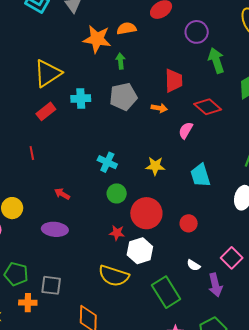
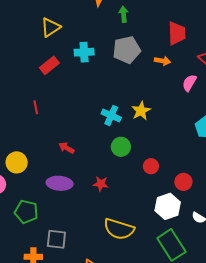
yellow triangle: (48, 73) -> (51, 27), size x0.7
yellow star: (155, 166) -> (141, 111), moved, turned -30
red circle: (146, 213) -> (151, 166), size x0.5
red circle: (189, 223) -> (183, 182), moved
red star: (117, 233) -> (101, 184), moved
white hexagon: (140, 251) -> (168, 206), moved
green pentagon: (16, 274) -> (26, 212), moved

